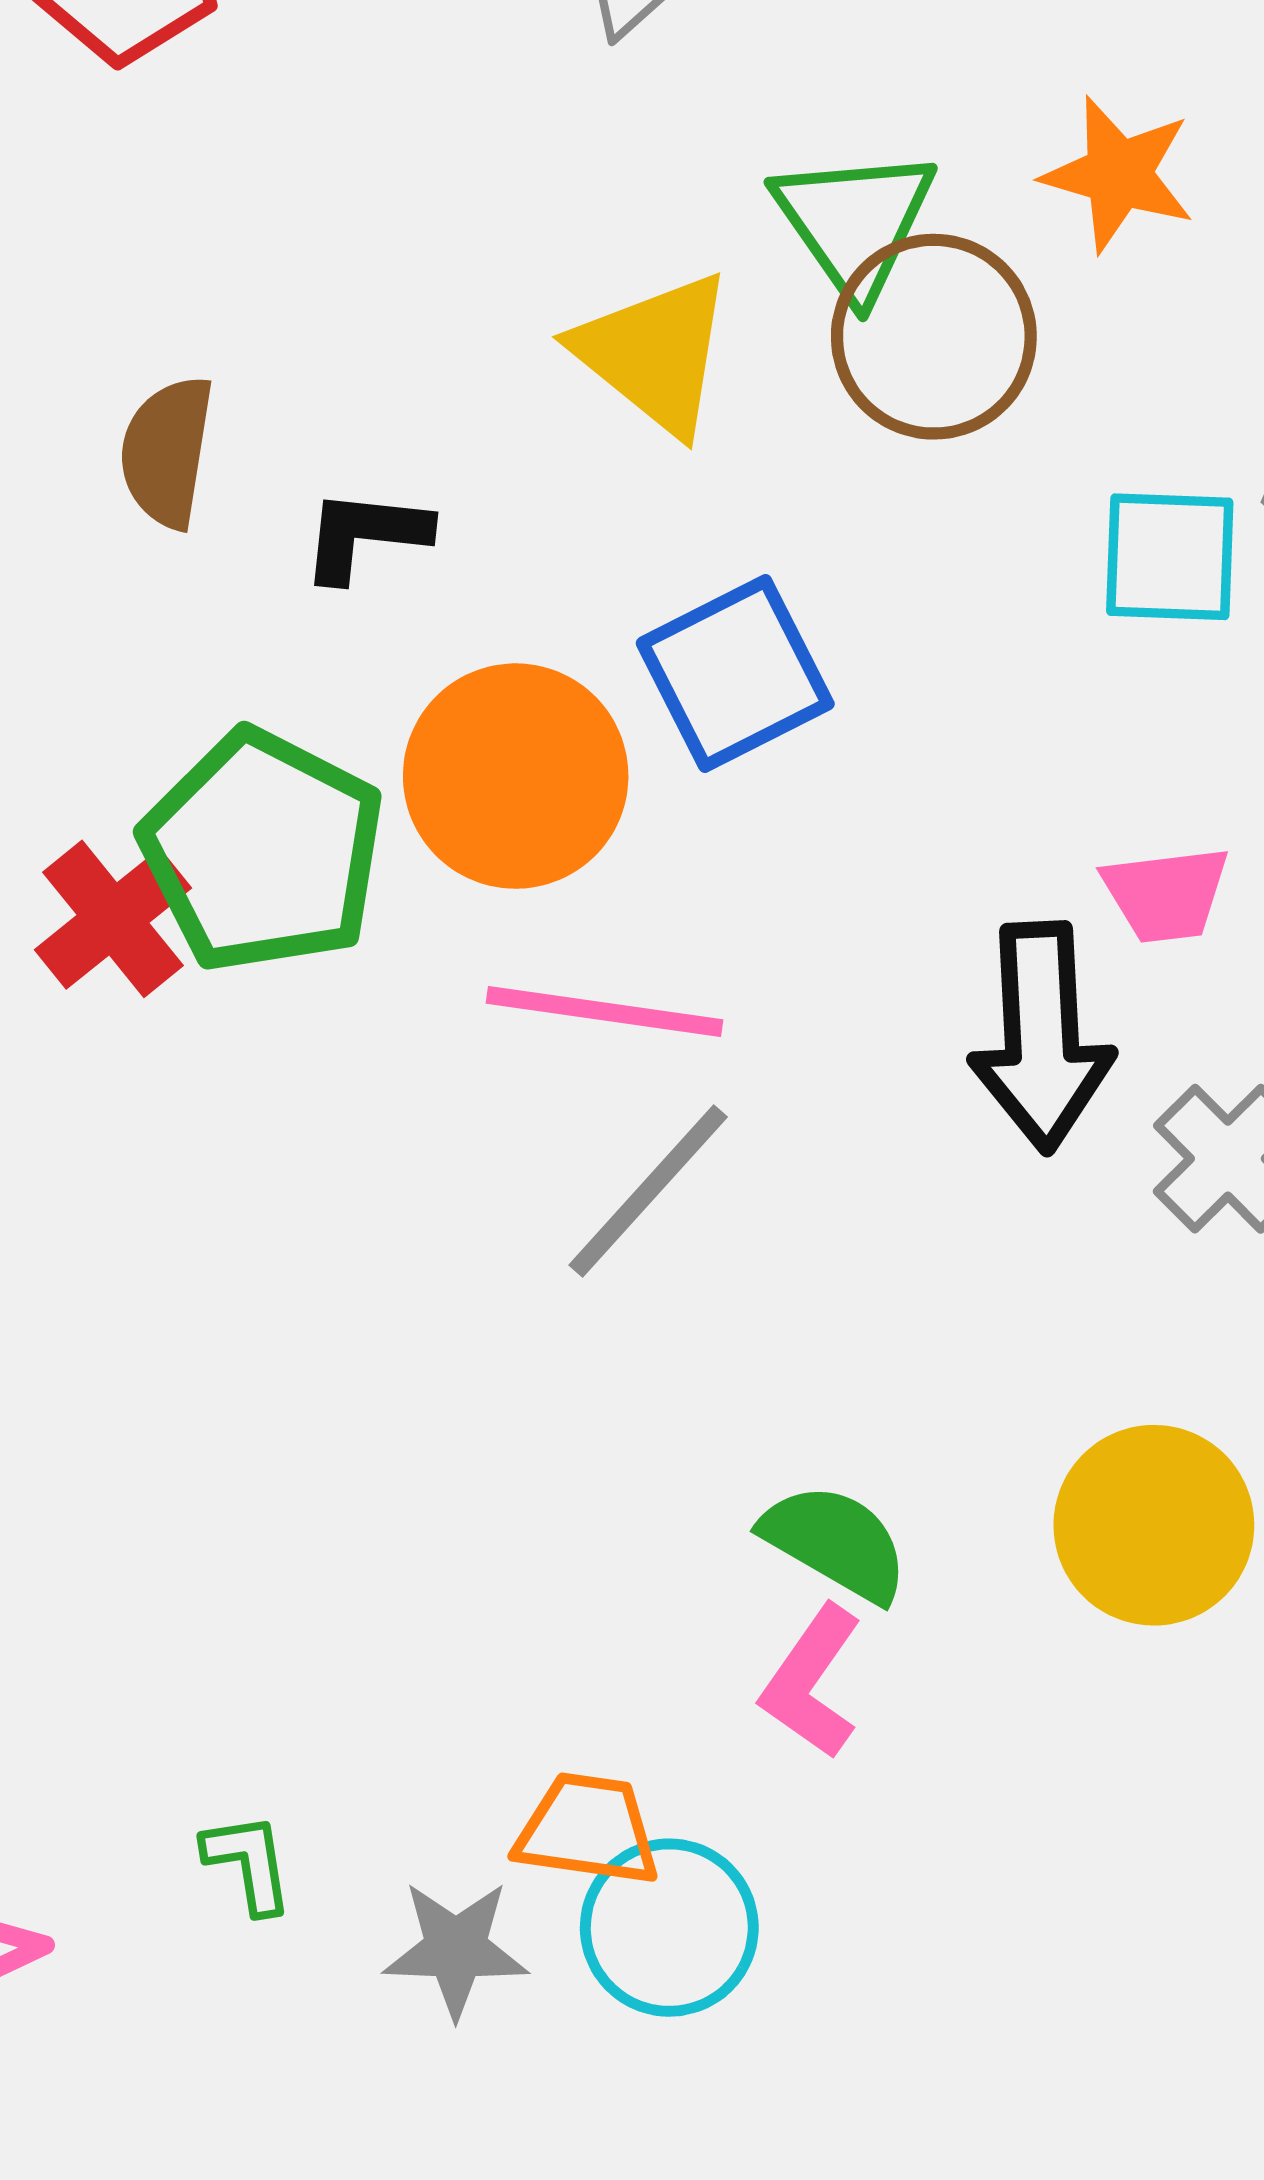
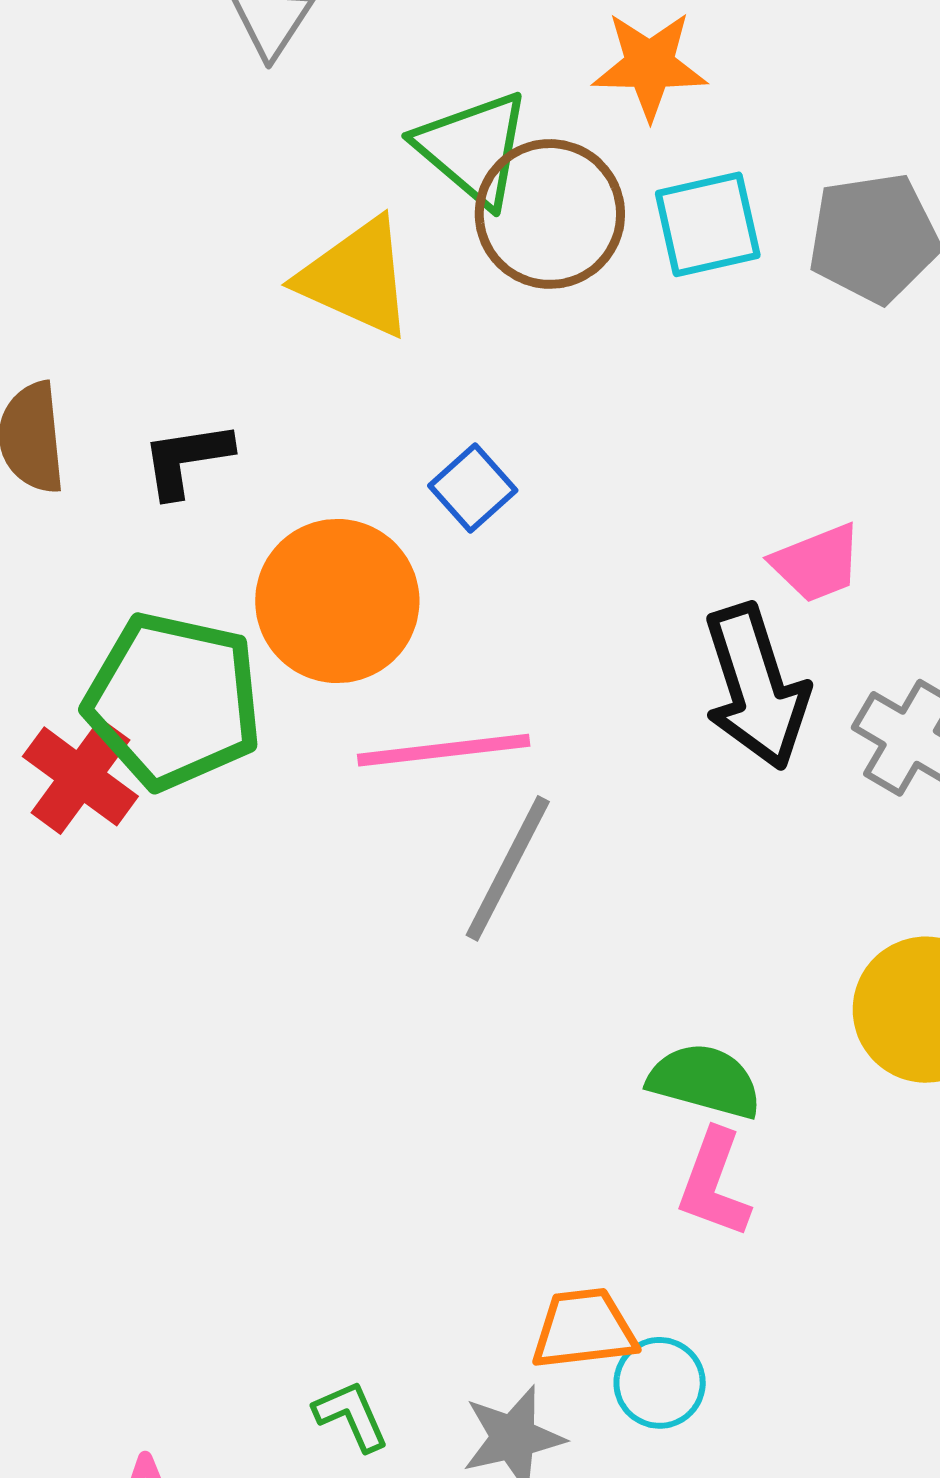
cyan square: (1170, 557) -> (708, 224), moved
blue square: (735, 674) -> (473, 488), size x0.6
cyan circle: (669, 1928) -> (660, 1383), size x0.7

